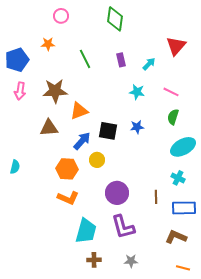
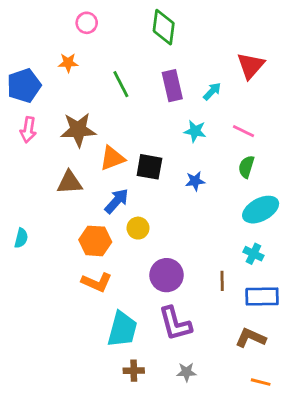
purple rectangle: (121, 60) -> (172, 86), size x1.5
black square: (108, 131) -> (149, 167), moved

